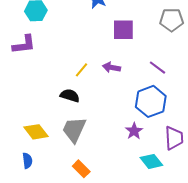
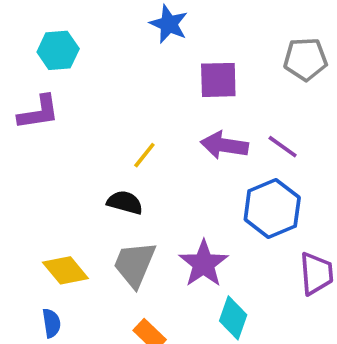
purple arrow: (111, 68) -> (224, 145), moved, size x1.4
purple star: (134, 131) -> (204, 264), moved, size x1.5
cyan diamond: (151, 161) -> (233, 318), moved, turned 60

